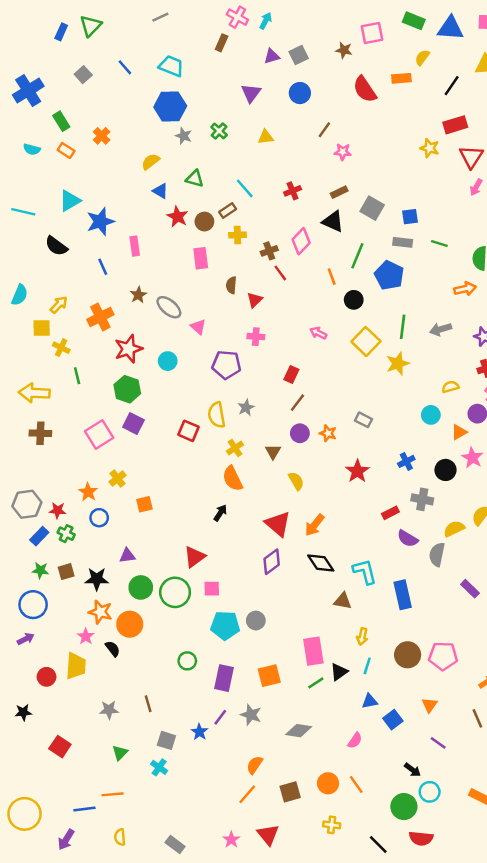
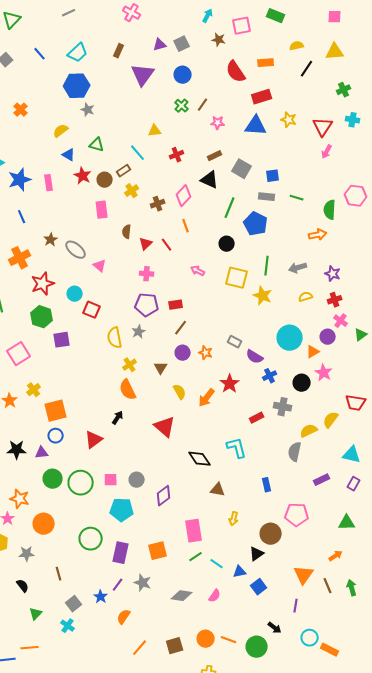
cyan arrow: (266, 21) -> (208, 16), moved
blue triangle: (450, 28) -> (256, 126), moved
brown rectangle: (222, 43) -> (119, 51), moved
yellow semicircle: (422, 58) -> (297, 46), moved, turned 40
cyan trapezoid: (171, 66) -> (78, 53), turned 115
purple triangle: (251, 93) -> (143, 75), size x1.4
red rectangle: (455, 125) -> (262, 97), moved
green cross: (219, 131) -> (182, 106), moved
yellow triangle: (266, 137) -> (155, 131), moved
yellow cross: (237, 235) -> (132, 191), turned -32
pink rectangle: (135, 246) -> (49, 183), moved
red line: (280, 273) -> (167, 245), moved
orange line: (332, 277) -> (186, 226), moved
yellow square: (366, 341) -> (237, 278), turned -30
yellow star: (398, 364) -> (263, 296), turned -30
purple pentagon: (226, 365) -> (147, 305), moved
red rectangle: (291, 375) -> (176, 305), turned 56
yellow semicircle: (450, 387) -> (306, 297), moved
cyan circle: (431, 415) -> (290, 338), size x1.6
purple square: (133, 423) -> (62, 340), moved, turned -36
red square: (188, 431) -> (92, 310), moved
orange square: (144, 504) -> (56, 411), size x1.6
blue circle: (99, 518) -> (56, 436), moved
orange arrow: (315, 525) -> (207, 398), moved
purple semicircle: (408, 539) -> (255, 357), moved
red triangle: (195, 557) -> (94, 440), moved
purple diamond: (272, 562) -> (164, 496), moved
cyan L-shape: (365, 572) -> (237, 448), moved
black star: (97, 579) -> (17, 450), moved
purple rectangle: (470, 589) -> (322, 480), turned -70
blue rectangle: (403, 595) -> (267, 485), size x0.6
gray circle: (256, 621) -> (137, 480), moved
orange circle: (130, 624) -> (44, 524), moved
black semicircle: (113, 649) -> (23, 586), moved
pink pentagon: (443, 656) -> (297, 515), moved
green circle: (187, 661) -> (91, 539), size x1.5
cyan line: (367, 666) -> (217, 564), moved, turned -72
black triangle: (339, 672) -> (257, 554), moved
orange triangle: (430, 705) -> (304, 575), moved, size x1.5
gray star: (109, 710) -> (27, 554), moved
gray square: (166, 740) -> (74, 604), turned 35
pink semicircle: (355, 740) -> (215, 596), moved
purple line: (438, 743) -> (296, 606), turned 64
orange semicircle: (255, 765) -> (124, 617), moved
orange line: (356, 785) -> (229, 640), turned -35
cyan circle: (430, 792) -> (310, 638), moved
green circle: (404, 807) -> (257, 647), moved

